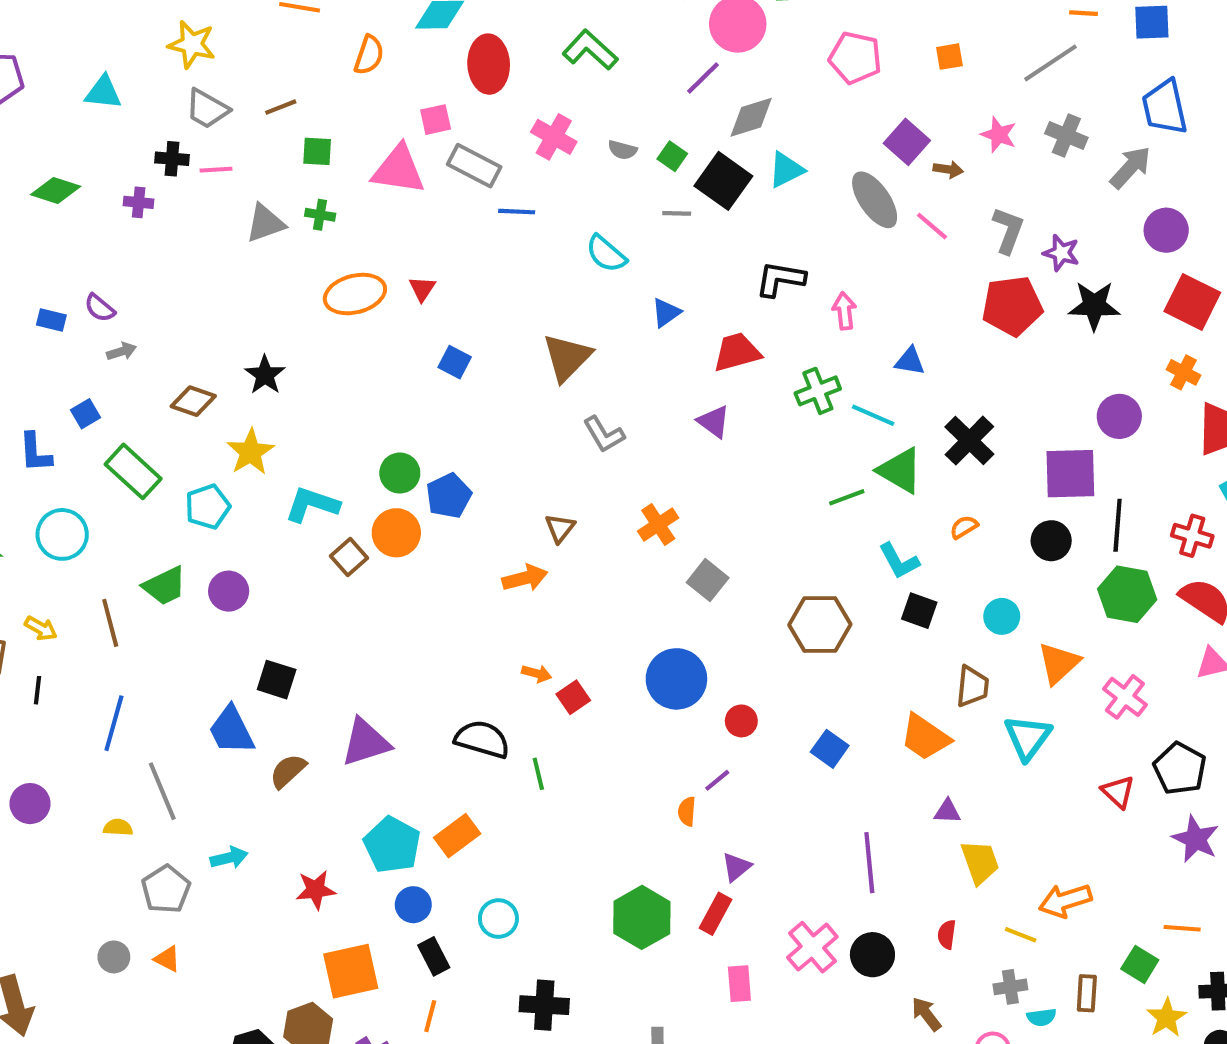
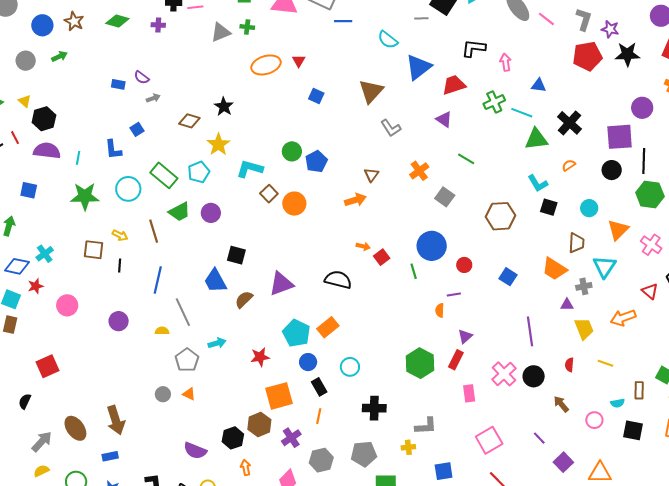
blue triangle: (666, 313) -> (418, 67), size x1.8
green rectangle: (133, 471) -> (164, 175), moved
green triangle: (900, 471) -> (536, 139), turned -35
green line: (847, 497) -> (466, 159), moved, turned 54
orange circle: (396, 533) -> (294, 204), moved
green line: (538, 774) -> (414, 271), moved
purple line: (717, 780) -> (454, 294), turned 32
orange arrow: (1065, 901) -> (623, 318), moved
gray cross: (1010, 987) -> (584, 286), moved

